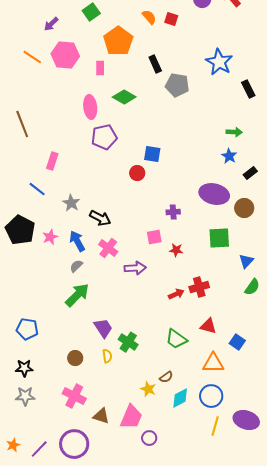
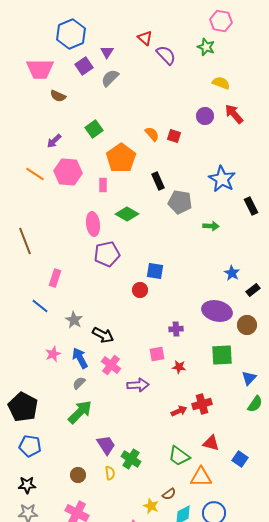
green arrow: (234, 132) -> (211, 226), moved
black pentagon: (20, 230) -> (23, 407), moved
orange triangle: (213, 363) -> (201, 477), moved

